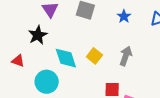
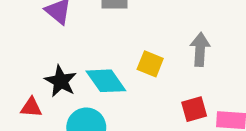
black star: (38, 35) -> (61, 81), moved

